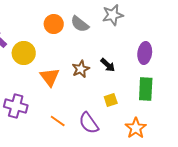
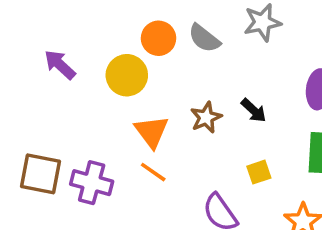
yellow circle: (24, 53) -> (127, 75), moved
orange line: (58, 121) -> (153, 172), moved

